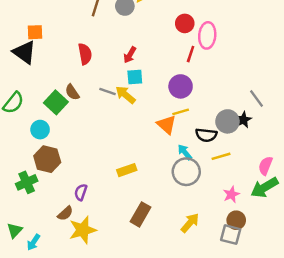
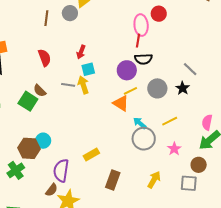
red circle: (185, 23) -> (159, 14), moved
red line: (191, 54) -> (138, 41), moved
yellow arrow: (126, 95) -> (83, 85), turned 42
gray circle: (227, 121) -> (157, 88), moved
cyan circle: (40, 130) -> (43, 141), moved
black semicircle: (206, 135) -> (143, 59), moved
yellow rectangle: (127, 170) -> (91, 155), moved
purple semicircle: (81, 192) -> (61, 171), size x1.6
pink star: (231, 194) -> (174, 149), moved
brown circle: (236, 220) -> (199, 165), moved

